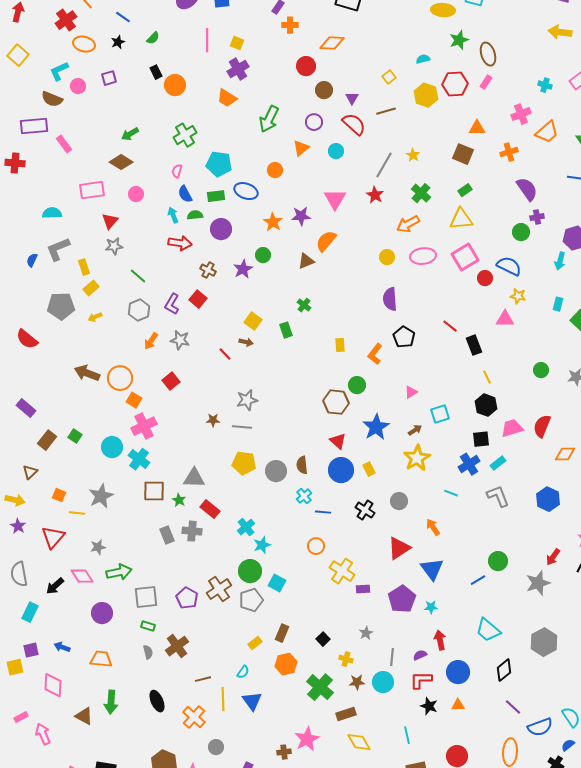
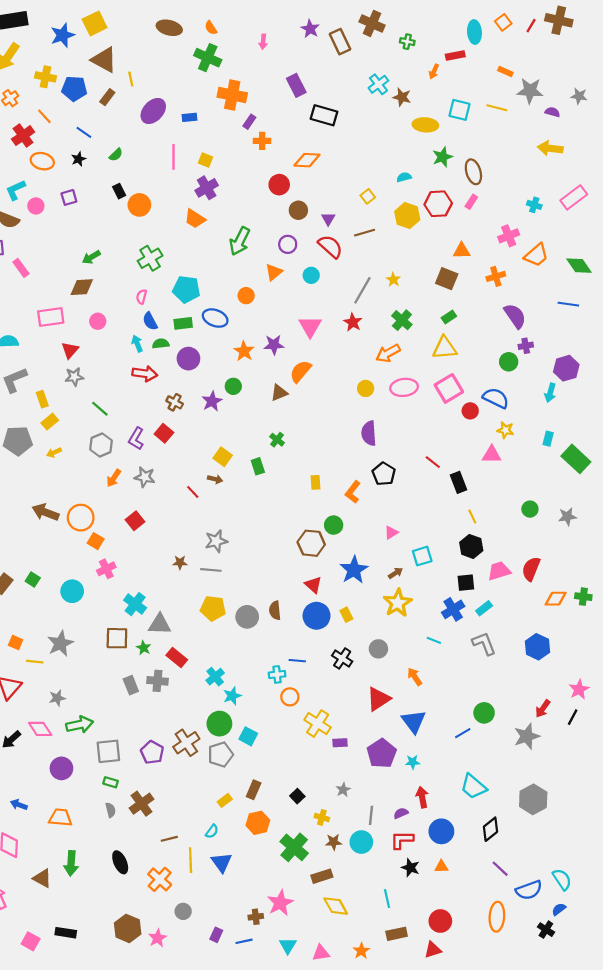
brown diamond: (121, 162) -> (82, 287), turned -35
pink cross: (144, 426) -> (106, 569), size x0.7
cyan cross: (139, 459) -> (135, 604), moved
cyan cross: (304, 496) -> (277, 674), moved, turned 35

